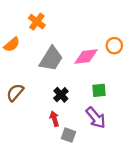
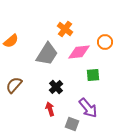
orange cross: (37, 22) -> (65, 29), moved
green square: (99, 90) -> (93, 75), moved
gray square: (68, 135) -> (72, 124), moved

